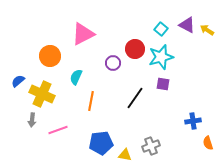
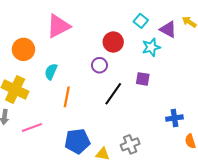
purple triangle: (187, 25) -> (168, 29), moved
cyan star: (161, 57) -> (151, 47), moved, size x0.7
purple circle: (113, 63) -> (99, 65), moved

